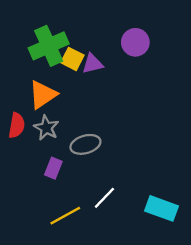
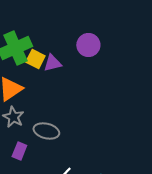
gray ellipse: (85, 144) -> (46, 131), turned 30

